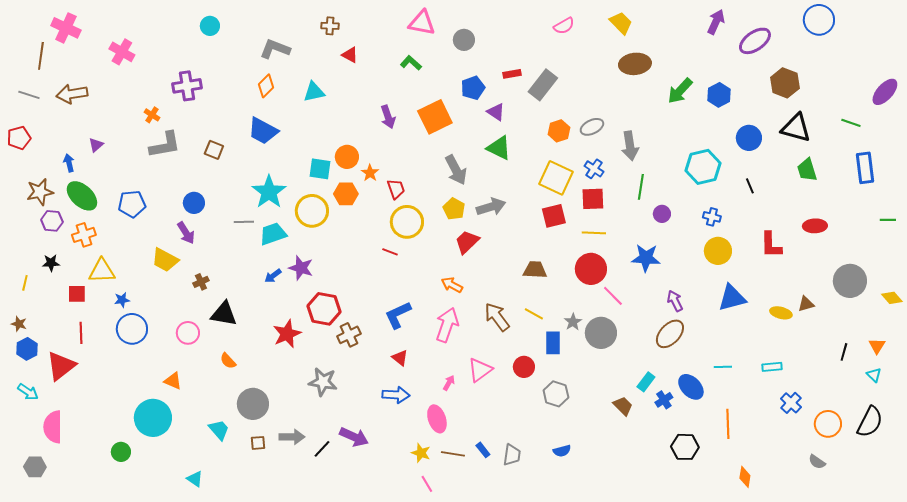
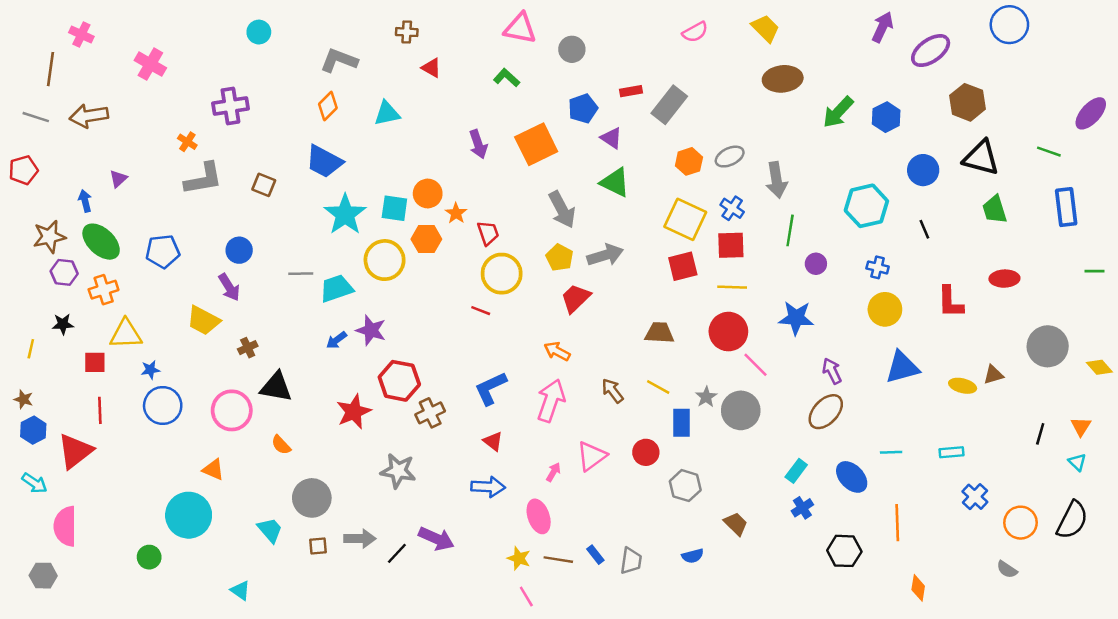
pink cross: (66, 28) -> (81, 35), size x0.7
cyan star: (269, 192) -> (345, 214), moved
brown arrow: (497, 317) -> (613, 391), size x0.7
pink circle: (188, 333) -> (232, 410), size x1.4
blue cross: (664, 400) -> (802, 508), moved
brown trapezoid: (623, 406) -> (736, 524), moved

